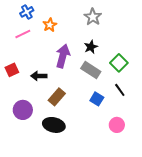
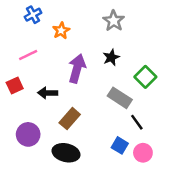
pink line: (23, 34) -> (28, 55), moved
gray rectangle: (91, 70) -> (120, 98), moved
black line: (120, 90) -> (137, 122), moved
blue square: (97, 99) -> (120, 145), moved

